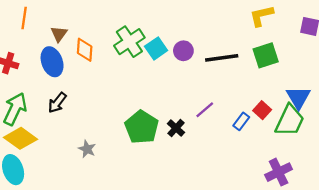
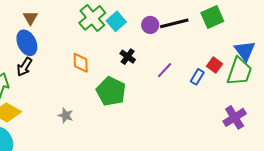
orange diamond: (85, 50) -> (81, 63), moved
purple circle: (183, 51) -> (150, 25), moved
black arrow: (57, 103) -> (24, 67), moved
black cross: (176, 128) -> (128, 57), moved

